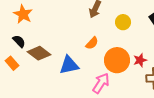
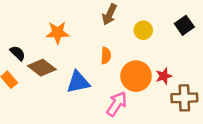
orange star: (23, 14) -> (58, 33), moved, turned -30
orange semicircle: (92, 43) -> (106, 56), turned -40

